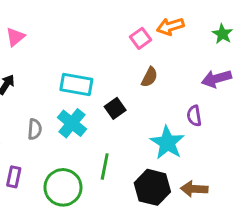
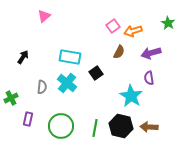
orange arrow: (170, 26) -> (133, 31), moved
pink triangle: (15, 37) -> (44, 16), moved
purple arrow: (216, 79) -> (151, 53), moved
green line: (105, 167) -> (95, 128), moved

